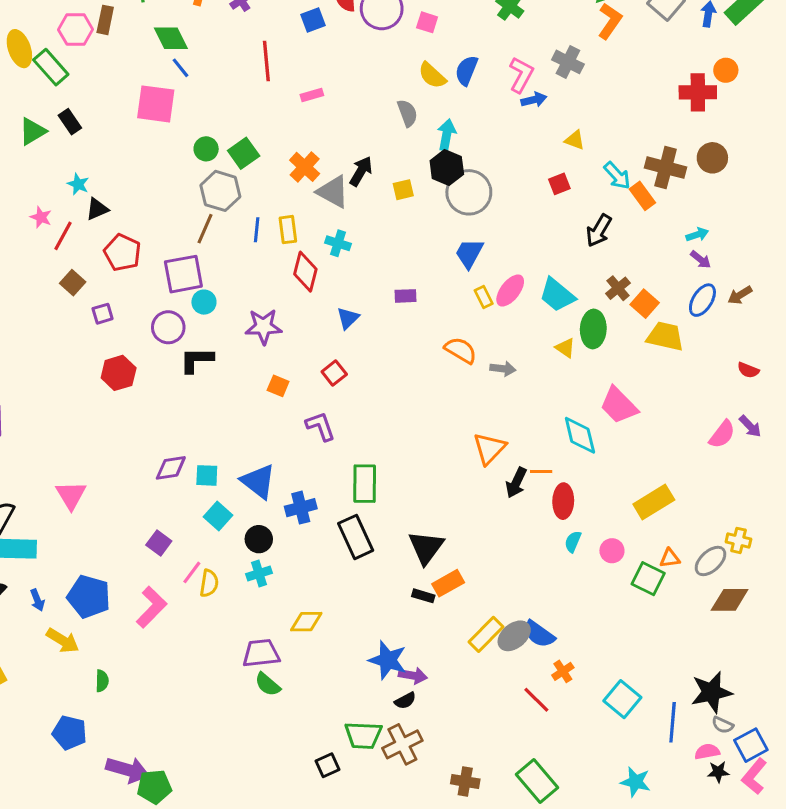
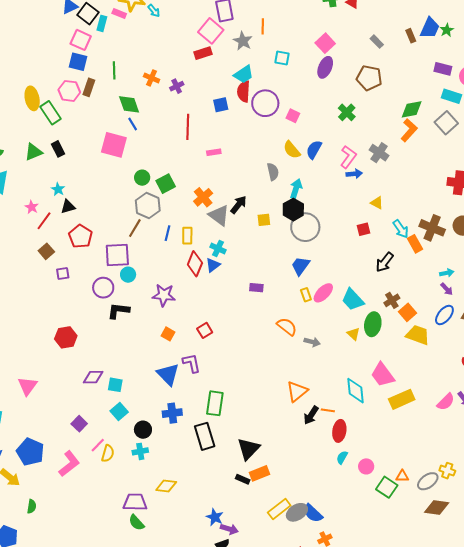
blue triangle: (348, 318) -> (213, 265), moved
red hexagon: (119, 373) -> (66, 337), moved
blue triangle: (258, 481) -> (168, 374), moved
yellow rectangle: (654, 502) -> (402, 399), moved
blue star: (388, 660) -> (215, 517), size x0.7

